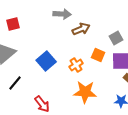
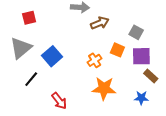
gray square: (116, 38) -> (136, 32), turned -32
blue square: (46, 61) -> (52, 56), moved

